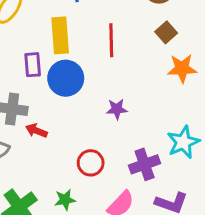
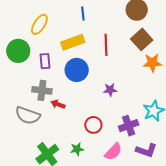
brown square: (166, 32) -> (142, 39), size x1.5
yellow rectangle: (60, 35) -> (73, 42), turned 75
purple rectangle: (33, 65) -> (45, 61), moved

